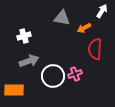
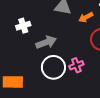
gray arrow: (29, 61) -> (46, 42), moved

